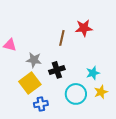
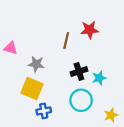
black cross: (57, 70) -> (79, 71), moved
yellow square: (30, 83) -> (32, 89), turned -30
yellow star: (101, 92) -> (111, 115), moved

